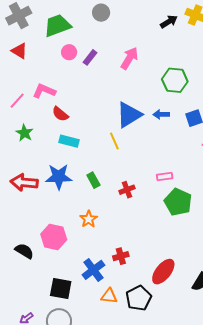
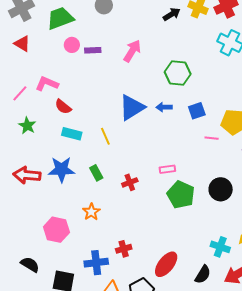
purple rectangle: (90, 57) -> (93, 50), turned 49
yellow line: (114, 141) -> (105, 136), moved
black semicircle: (24, 251) -> (30, 265), moved
blue cross: (93, 270) -> (96, 263), turned 30

